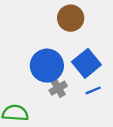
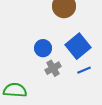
blue circle: (47, 66) -> (43, 48), size x0.6

